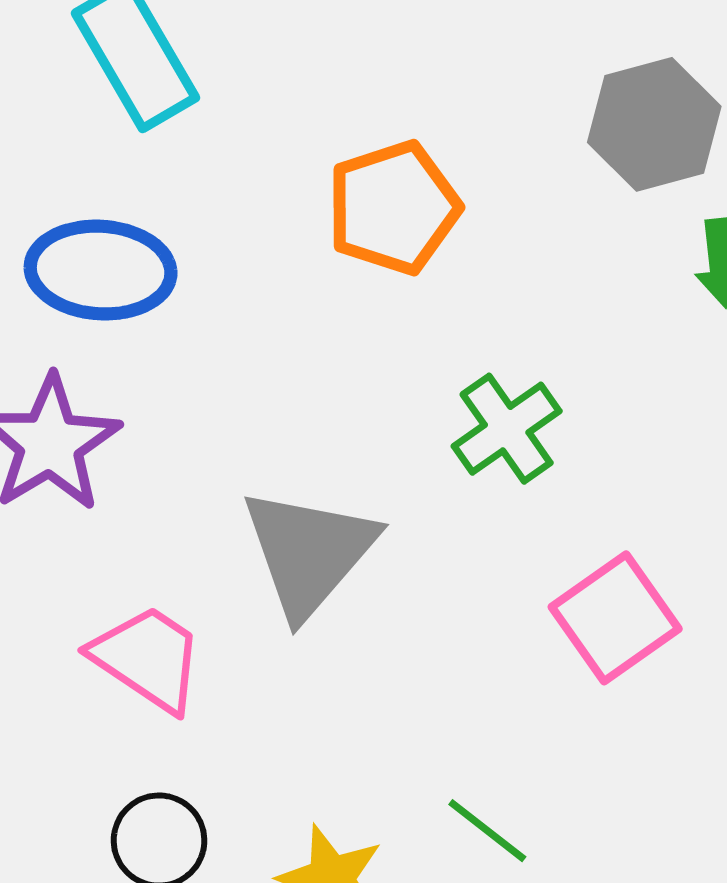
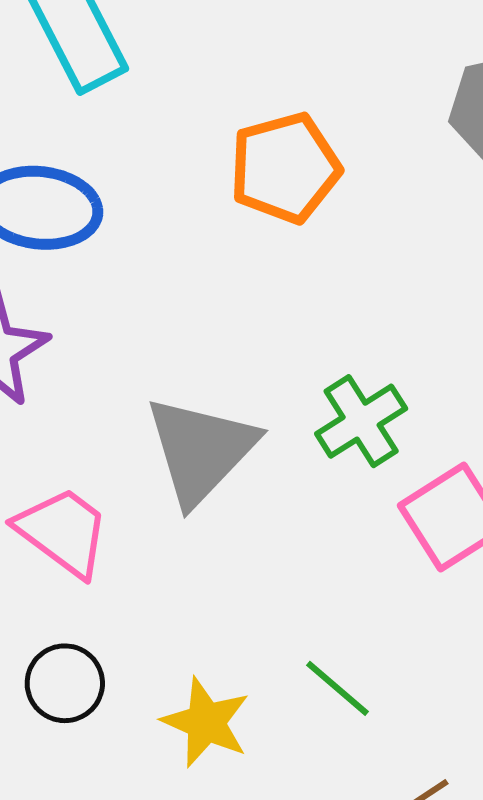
green cross: (507, 429) -> (361, 421), moved

